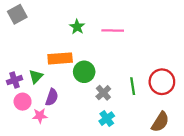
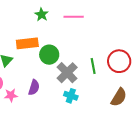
gray cross: (103, 93) -> (67, 73), size x1.5
purple semicircle: (52, 97) -> (34, 87), moved
cyan cross: (107, 119) -> (71, 96), turned -32

